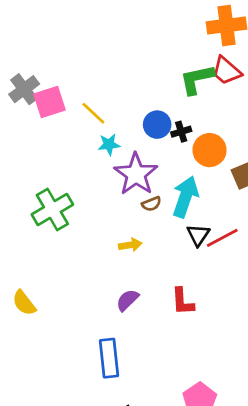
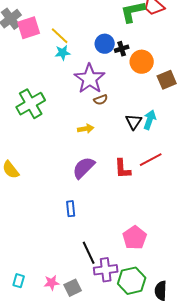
cyan star: (109, 144) -> (63, 53), moved
cyan arrow: (185, 197) -> (150, 120), moved, size x0.7
red line: (222, 238) -> (151, 160), moved
purple semicircle: (127, 300) -> (84, 168), size x1.4
blue rectangle: (109, 358) -> (71, 209), size x0.6

